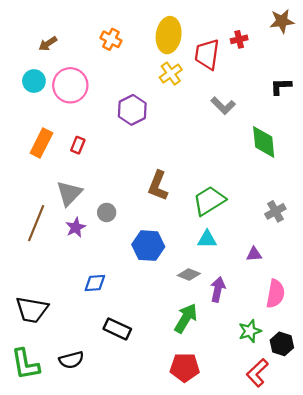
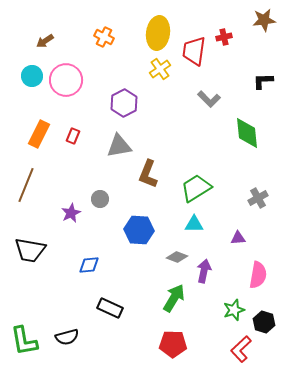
gray triangle: (69, 193) -> (119, 146), moved, turned 36
brown line: (36, 223) -> (26, 185), moved
black trapezoid: (32, 310) -> (30, 250), moved

